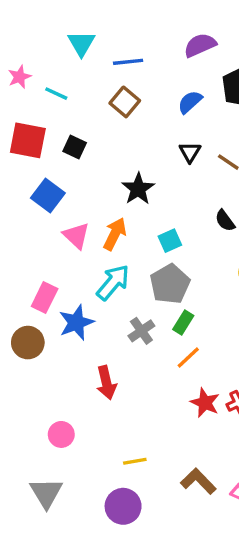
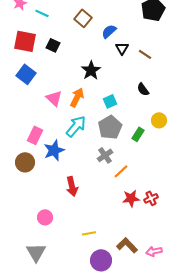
blue semicircle: (190, 102) -> (109, 31), moved
blue square: (48, 195) -> (26, 74), moved
green rectangle: (183, 322) -> (138, 134), moved
gray cross: (141, 331) -> (105, 155), moved
red star: (205, 403) -> (131, 198), turned -30
purple circle: (123, 506) -> (101, 260), moved

